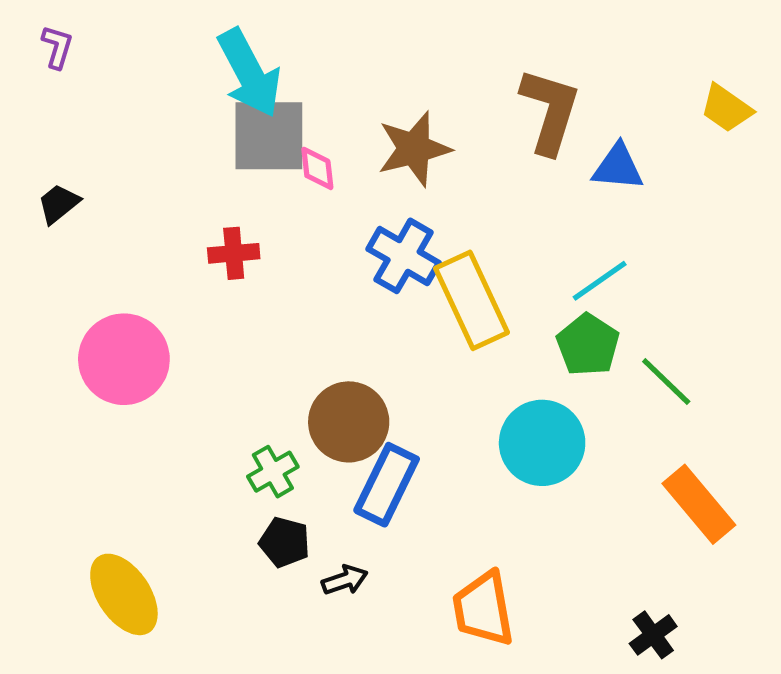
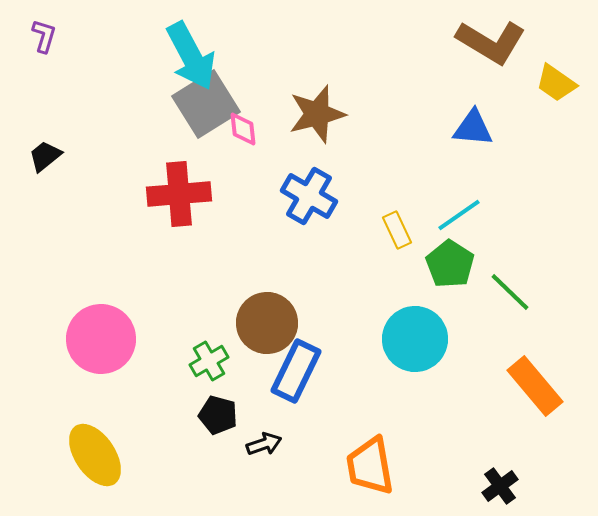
brown L-shape: (550, 111) -> (491, 42), moved, turned 104
gray square: (269, 136) -> (206, 104), turned -32
red cross: (234, 253) -> (179, 194), size x1.6
yellow rectangle: (472, 300) -> (397, 230), moved, size x0.5
pink circle: (124, 359) -> (101, 339), moved

